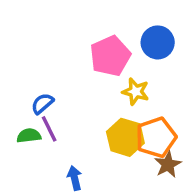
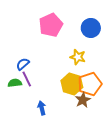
pink pentagon: (110, 56) -> (51, 25), moved
brown star: (168, 164) -> (83, 100), moved

